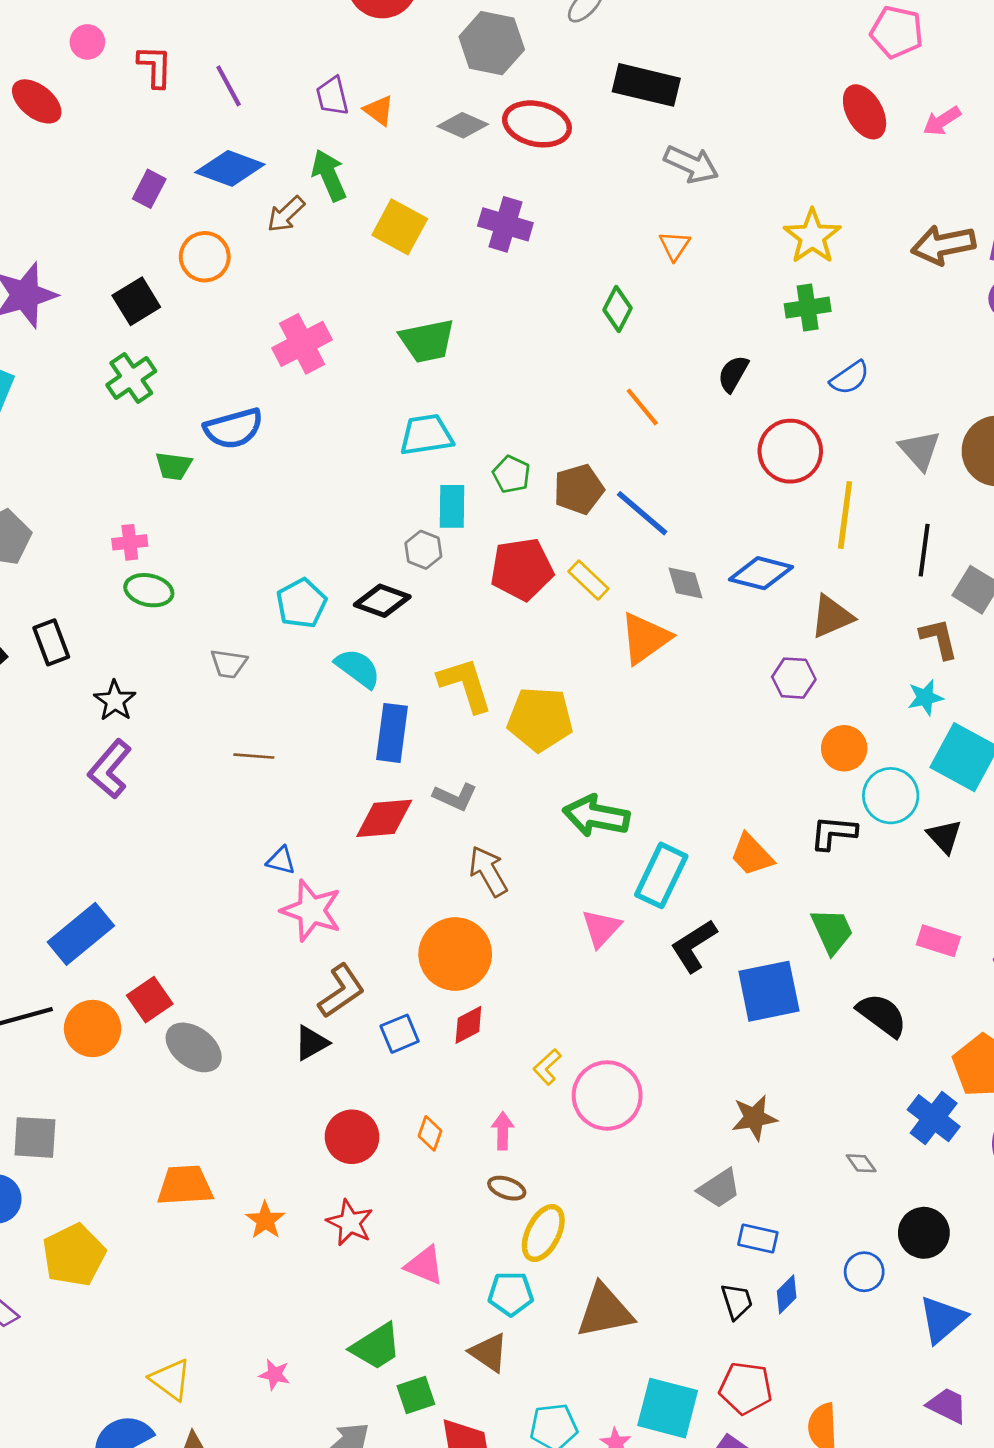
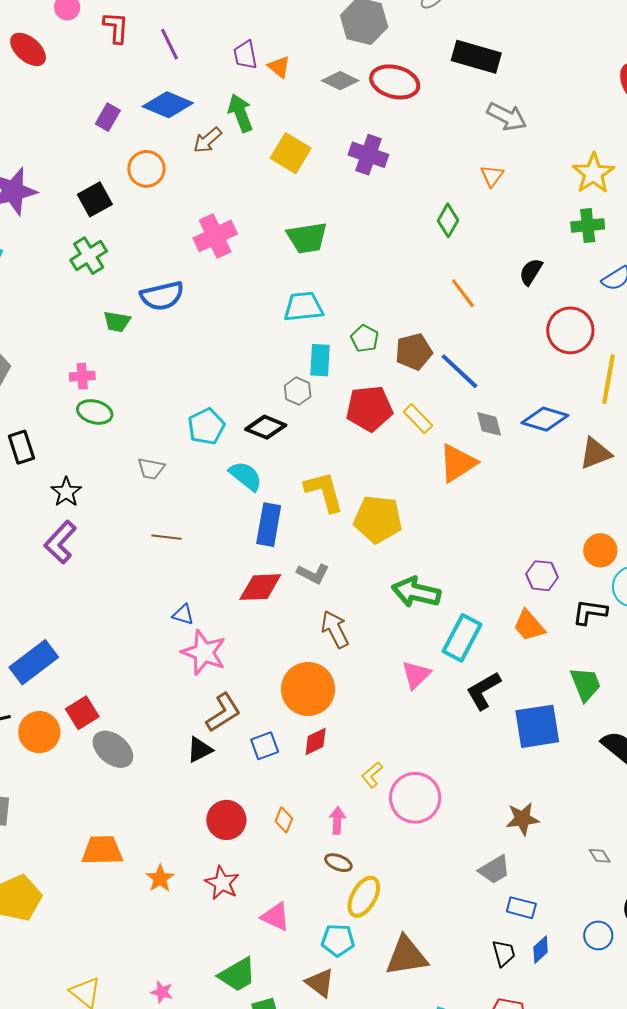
purple hexagon: (794, 678) -> (542, 576), moved

